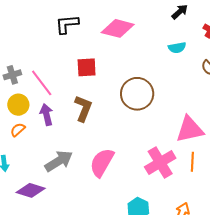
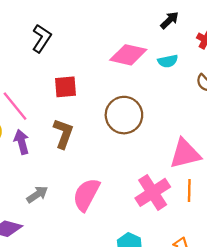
black L-shape: (67, 24) -> (42, 38), turned 130
pink diamond: (118, 28) -> (128, 55), moved
gray arrow: (59, 161) -> (37, 194), size x0.7

